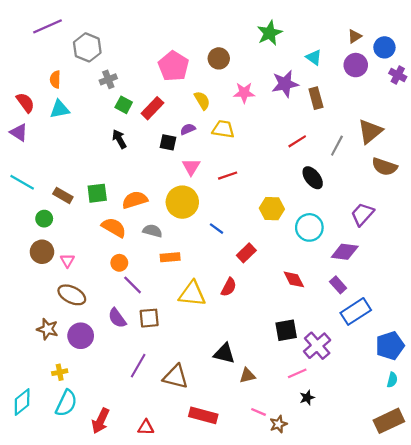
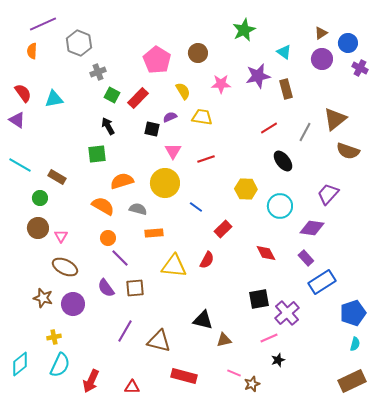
orange semicircle: (55, 79) -> (32, 51), moved
green square: (97, 193) -> (97, 154), moved

